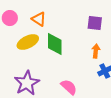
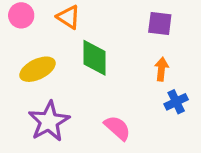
yellow ellipse: (28, 42) -> (38, 69), moved

